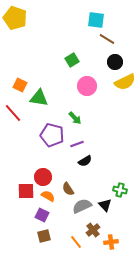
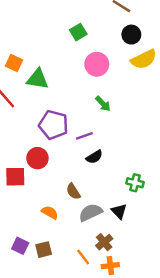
green arrow: (75, 118) -> (103, 104), moved
red circle: (43, 177) -> (37, 158), moved
green cross: (120, 190) -> (135, 183), moved
red square: (26, 191) -> (15, 177), moved
orange semicircle: (48, 196) -> (50, 212), moved
purple square: (42, 215) -> (20, 246), moved
orange cross: (111, 242) -> (110, 266), moved

